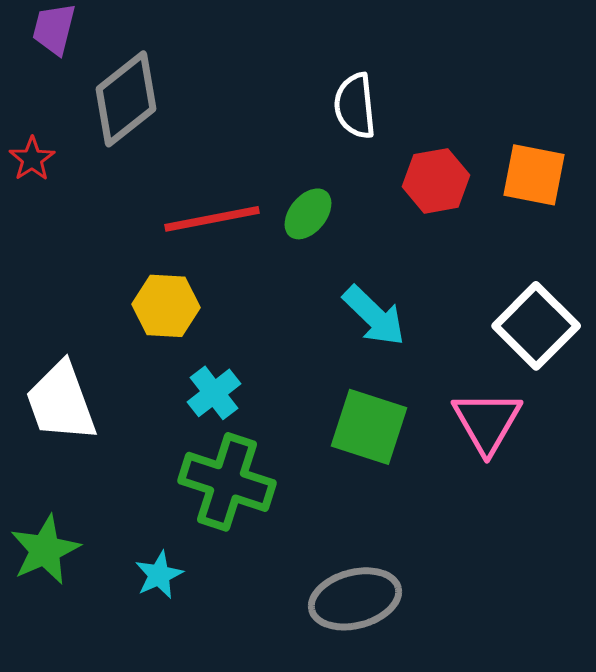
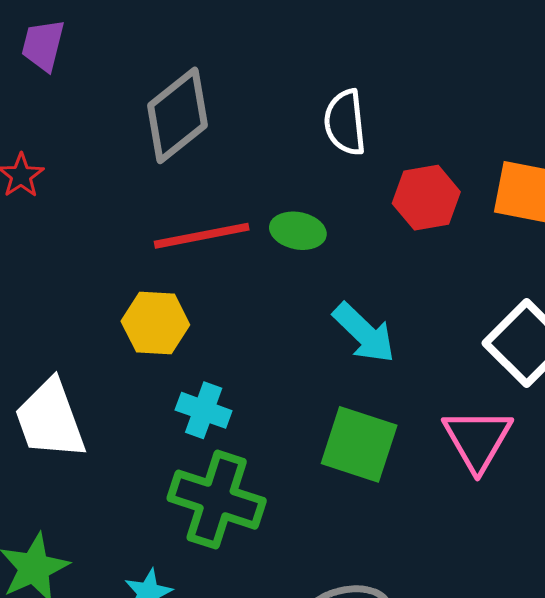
gray diamond: (126, 99) -> (177, 115), moved
green ellipse: (308, 214) -> (298, 231), turned 62
cyan cross: (214, 393) -> (204, 410), turned -32

